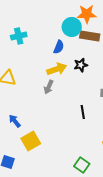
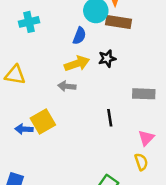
gray arrow: (49, 87) -> (67, 86), turned 72
blue arrow: (15, 121) -> (24, 129), turned -48
yellow square: (31, 141) -> (43, 122), moved

